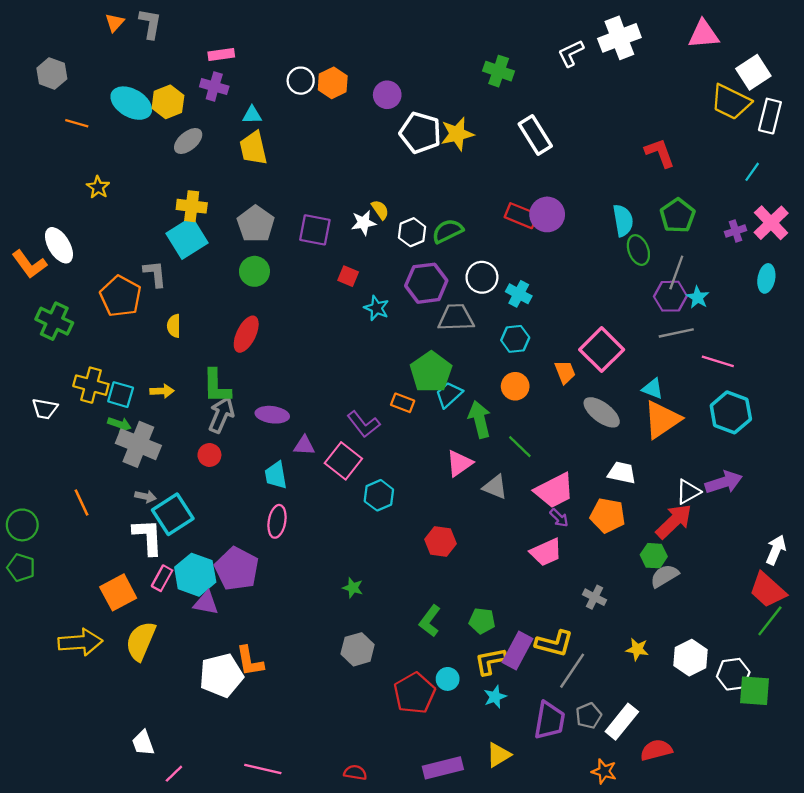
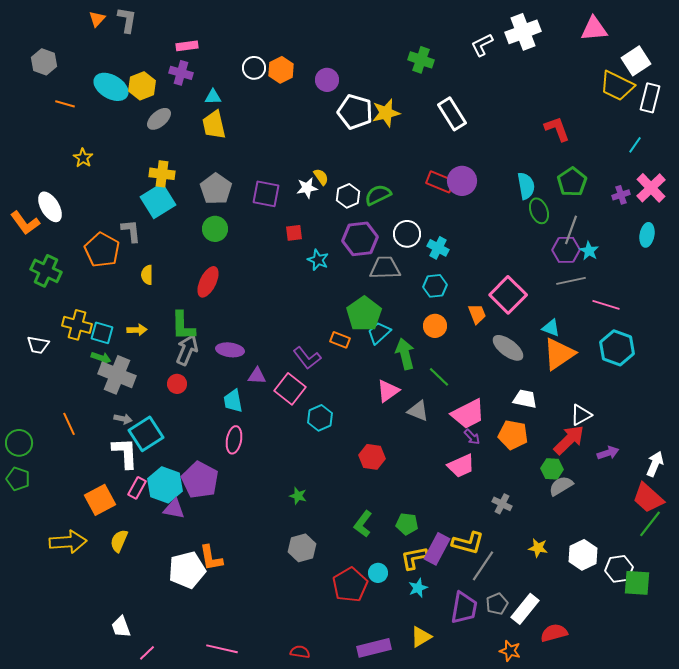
red square: (348, 276) -> (294, 233), turned -30
purple arrow: (724, 482) -> (608, 453), moved, size x0.7
yellow semicircle: (141, 641) -> (119, 541), size x0.7

